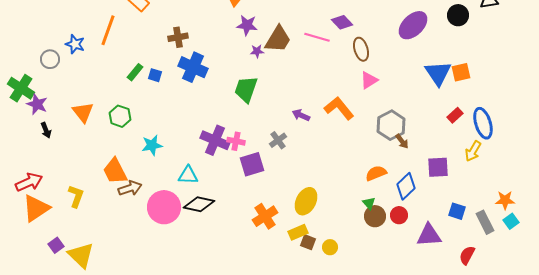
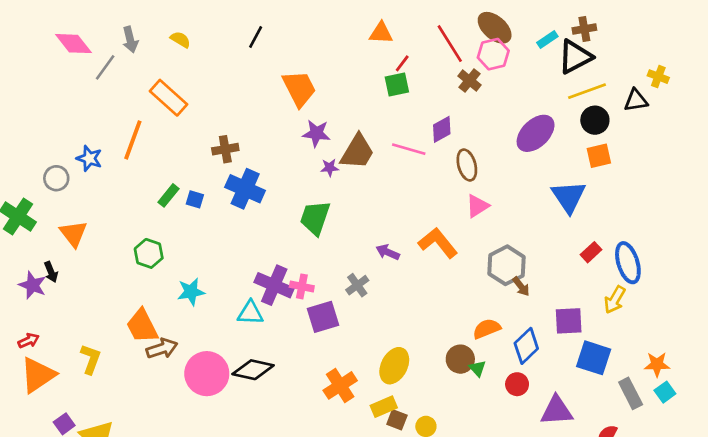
purple diamond: (342, 22) -> (442, 129), turned -75
orange square: (461, 72) -> (599, 156), moved
purple star: (37, 104) -> (33, 285), moved
orange triangle: (83, 112) -> (73, 234), moved
cyan triangle: (188, 175) -> (250, 313), moved
red arrow: (29, 182) -> (29, 341), size x0.6
blue square: (457, 211) -> (594, 358), moved, size x1.5
brown circle: (375, 216) -> (460, 359), moved

